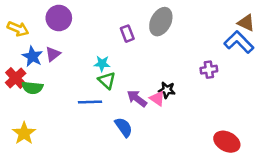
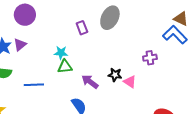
green triangle: (107, 80) -> (65, 67), turned -49
pink triangle: (157, 98) -> (130, 82), moved
blue line: (90, 102) -> (34, 85), moved

